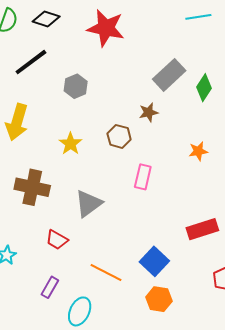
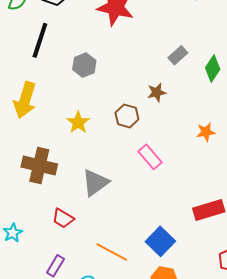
black line: (31, 62) -> (40, 40), turned -36
gray rectangle: (169, 75) -> (178, 55), size x0.6
pink rectangle: (143, 177) -> (150, 157), turned -55

